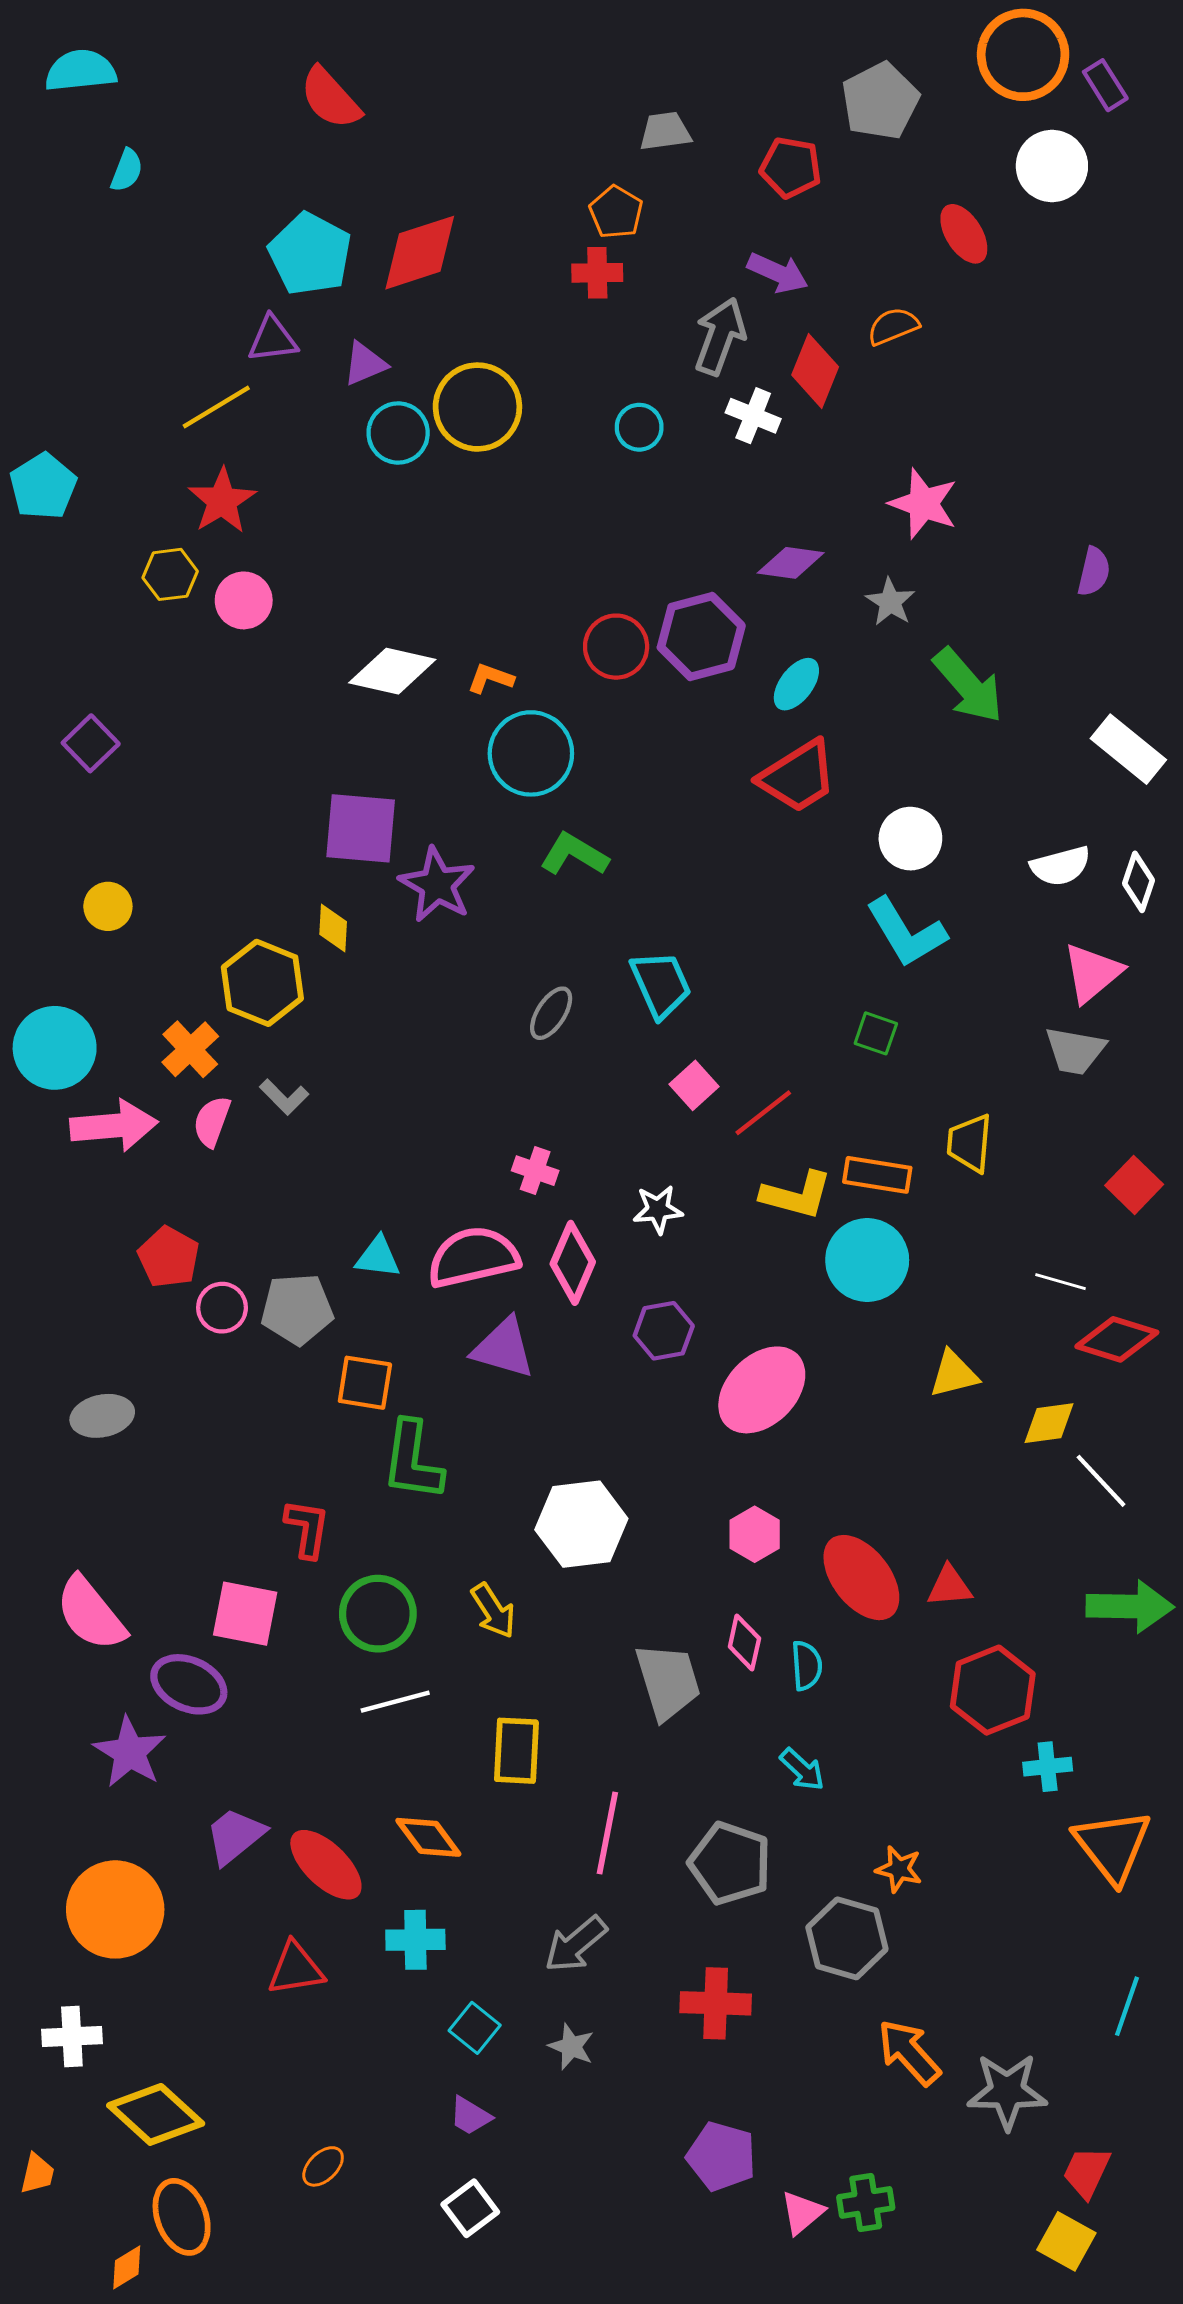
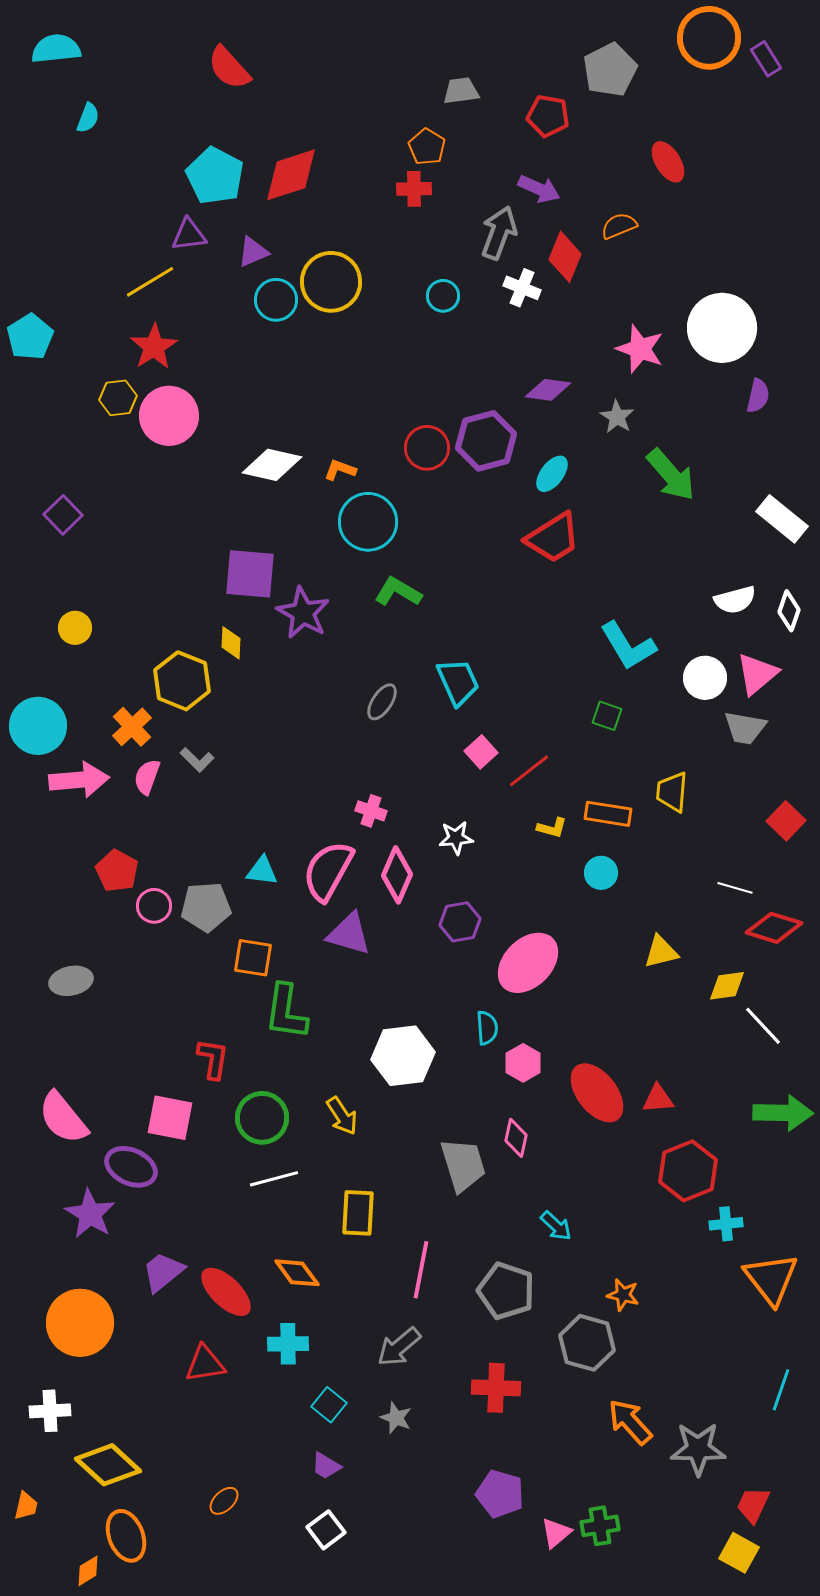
white circle: (1052, 166) -> (722, 328), moved, size x1.4
pink circle: (244, 600) -> (169, 416), size x1.5
white circle: (910, 839) -> (705, 678), moved
yellow L-shape: (796, 1195) -> (552, 828), size x0.6
pink semicircle: (473, 1257) -> (328, 871), turned -48
cyan circle: (867, 1260) -> (601, 873), size x0.6
cyan semicircle: (807, 1666) -> (487, 1028), moved

